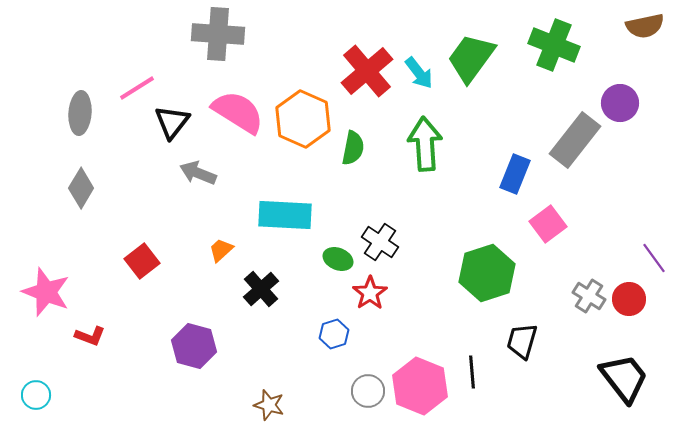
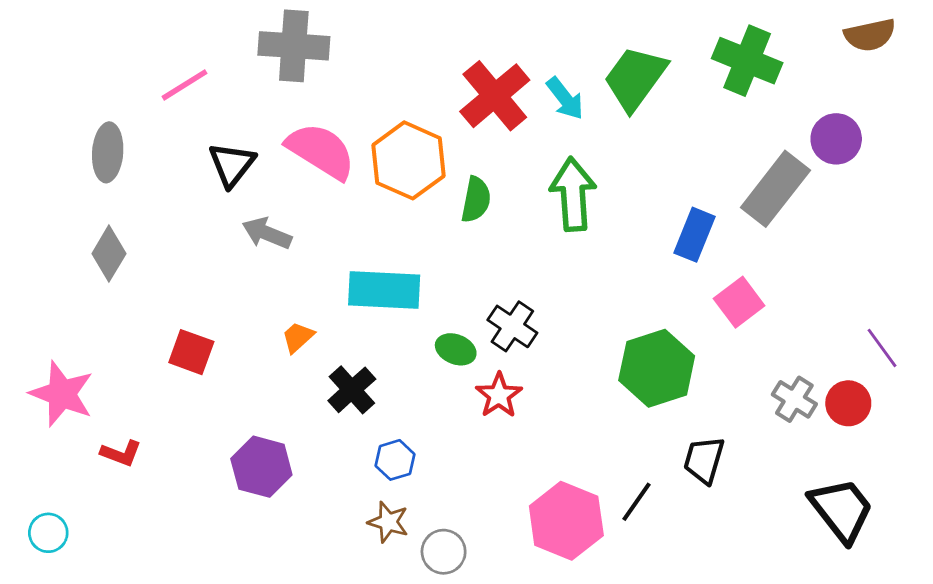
pink line: (137, 88) -> (185, 85), moved
red square: (142, 261) -> (191, 352), turned -32
blue hexagon: (334, 334) -> (395, 460), moved
black line: (472, 372) -> (636, 502), turned 40
gray circle: (368, 391) -> (444, 552), moved
brown star: (269, 405) -> (388, 522), moved

